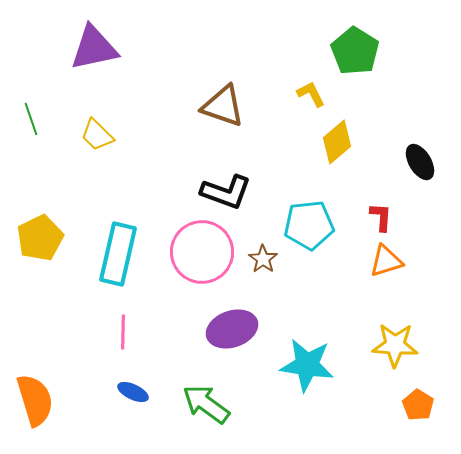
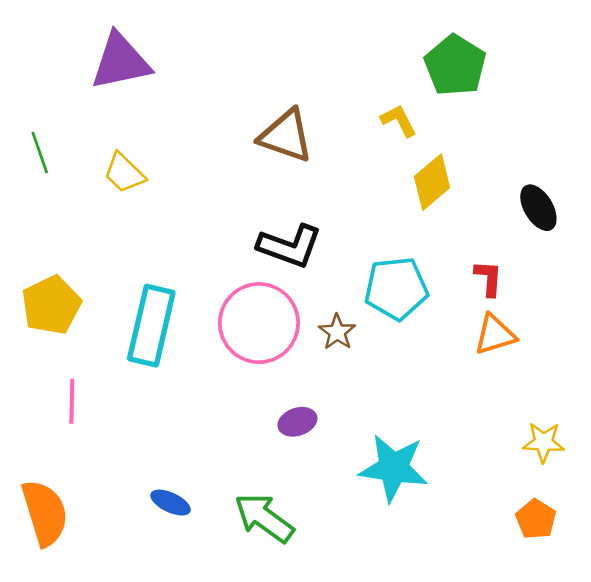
purple ellipse: (232, 329) -> (297, 422), size x0.6
pink line: (123, 332) -> (72, 401), moved
yellow star: (395, 345) -> (544, 442), moved, size x0.7

